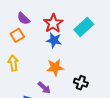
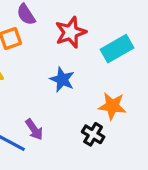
blue star: (54, 40) -> (62, 80), moved
orange star: (55, 67) -> (112, 106), moved

